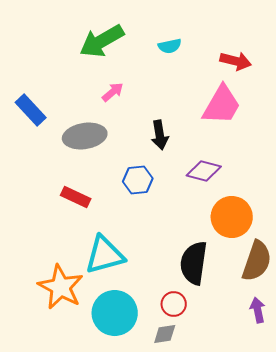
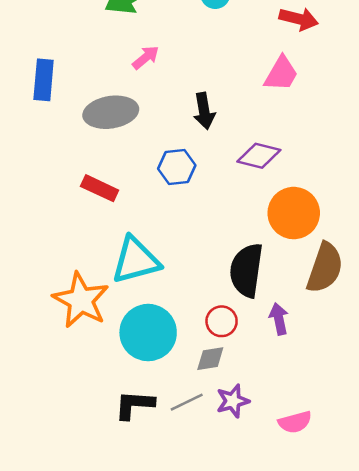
pink trapezoid: (222, 105) -> (281, 74), size x0.7
blue rectangle: (31, 110) -> (44, 80), turned 48
purple arrow: (258, 310) -> (279, 319), moved

